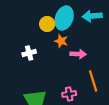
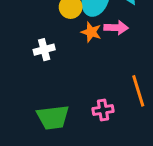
pink arrow: (78, 54) -> (116, 28), moved

